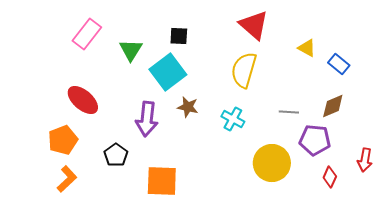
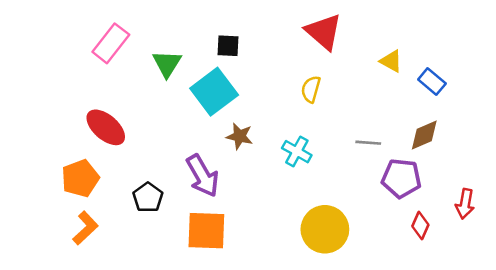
yellow semicircle: (244, 70) -> (311, 89), size x0.6
purple arrow: (147, 119) -> (203, 176), moved, turned -36
yellow circle: (272, 163) -> (325, 229), moved

